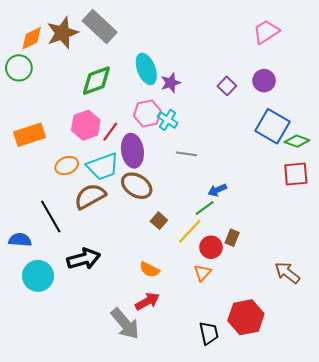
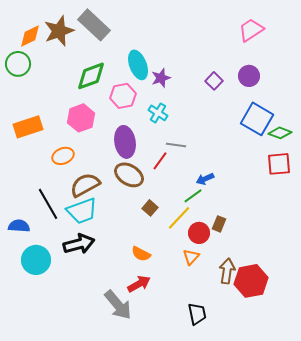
pink hexagon: (147, 114) -> (123, 96), moved
red line: (110, 132) -> (160, 161), moved
cyan trapezoid: (103, 167) -> (82, 211), moved
brown arrow: (287, 273) -> (227, 271), moved, turned 60
red hexagon: (246, 317) -> (251, 281), moved

